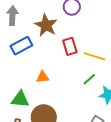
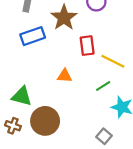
orange triangle: (43, 77) -> (65, 76), moved

